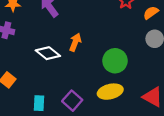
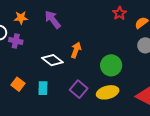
purple square: (72, 101) -> (79, 89), moved
cyan rectangle: (39, 103) -> (43, 88), moved

